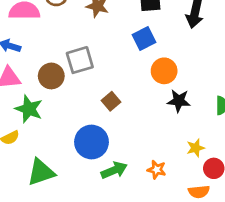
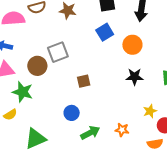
orange circle: (164, 71) -> (132, 45), moved
brown square: (111, 101) -> (84, 81), turned 32
blue circle: (92, 142) -> (72, 113), size x0.6

